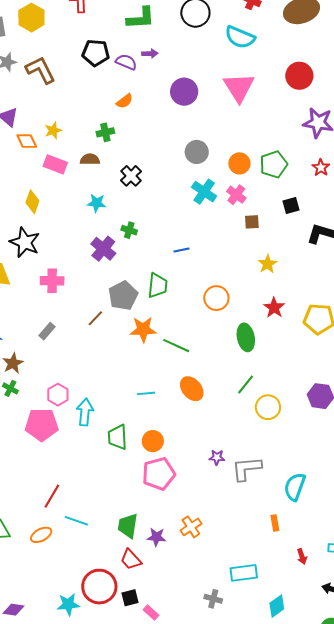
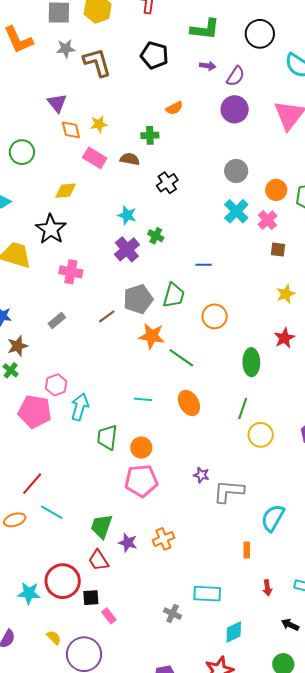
purple semicircle: (126, 62) -> (236, 76), moved, turned 90
yellow diamond: (32, 202) -> (66, 191), turned 55
cyan star: (97, 203) -> (127, 215), moved
orange circle: (216, 298) -> (215, 316), moved
green line: (246, 384) -> (243, 408), turned -30

